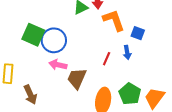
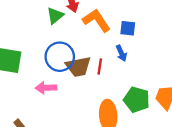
blue circle: (54, 40) -> (60, 57), moved
brown trapezoid: (77, 78) -> (78, 67), moved, turned -110

